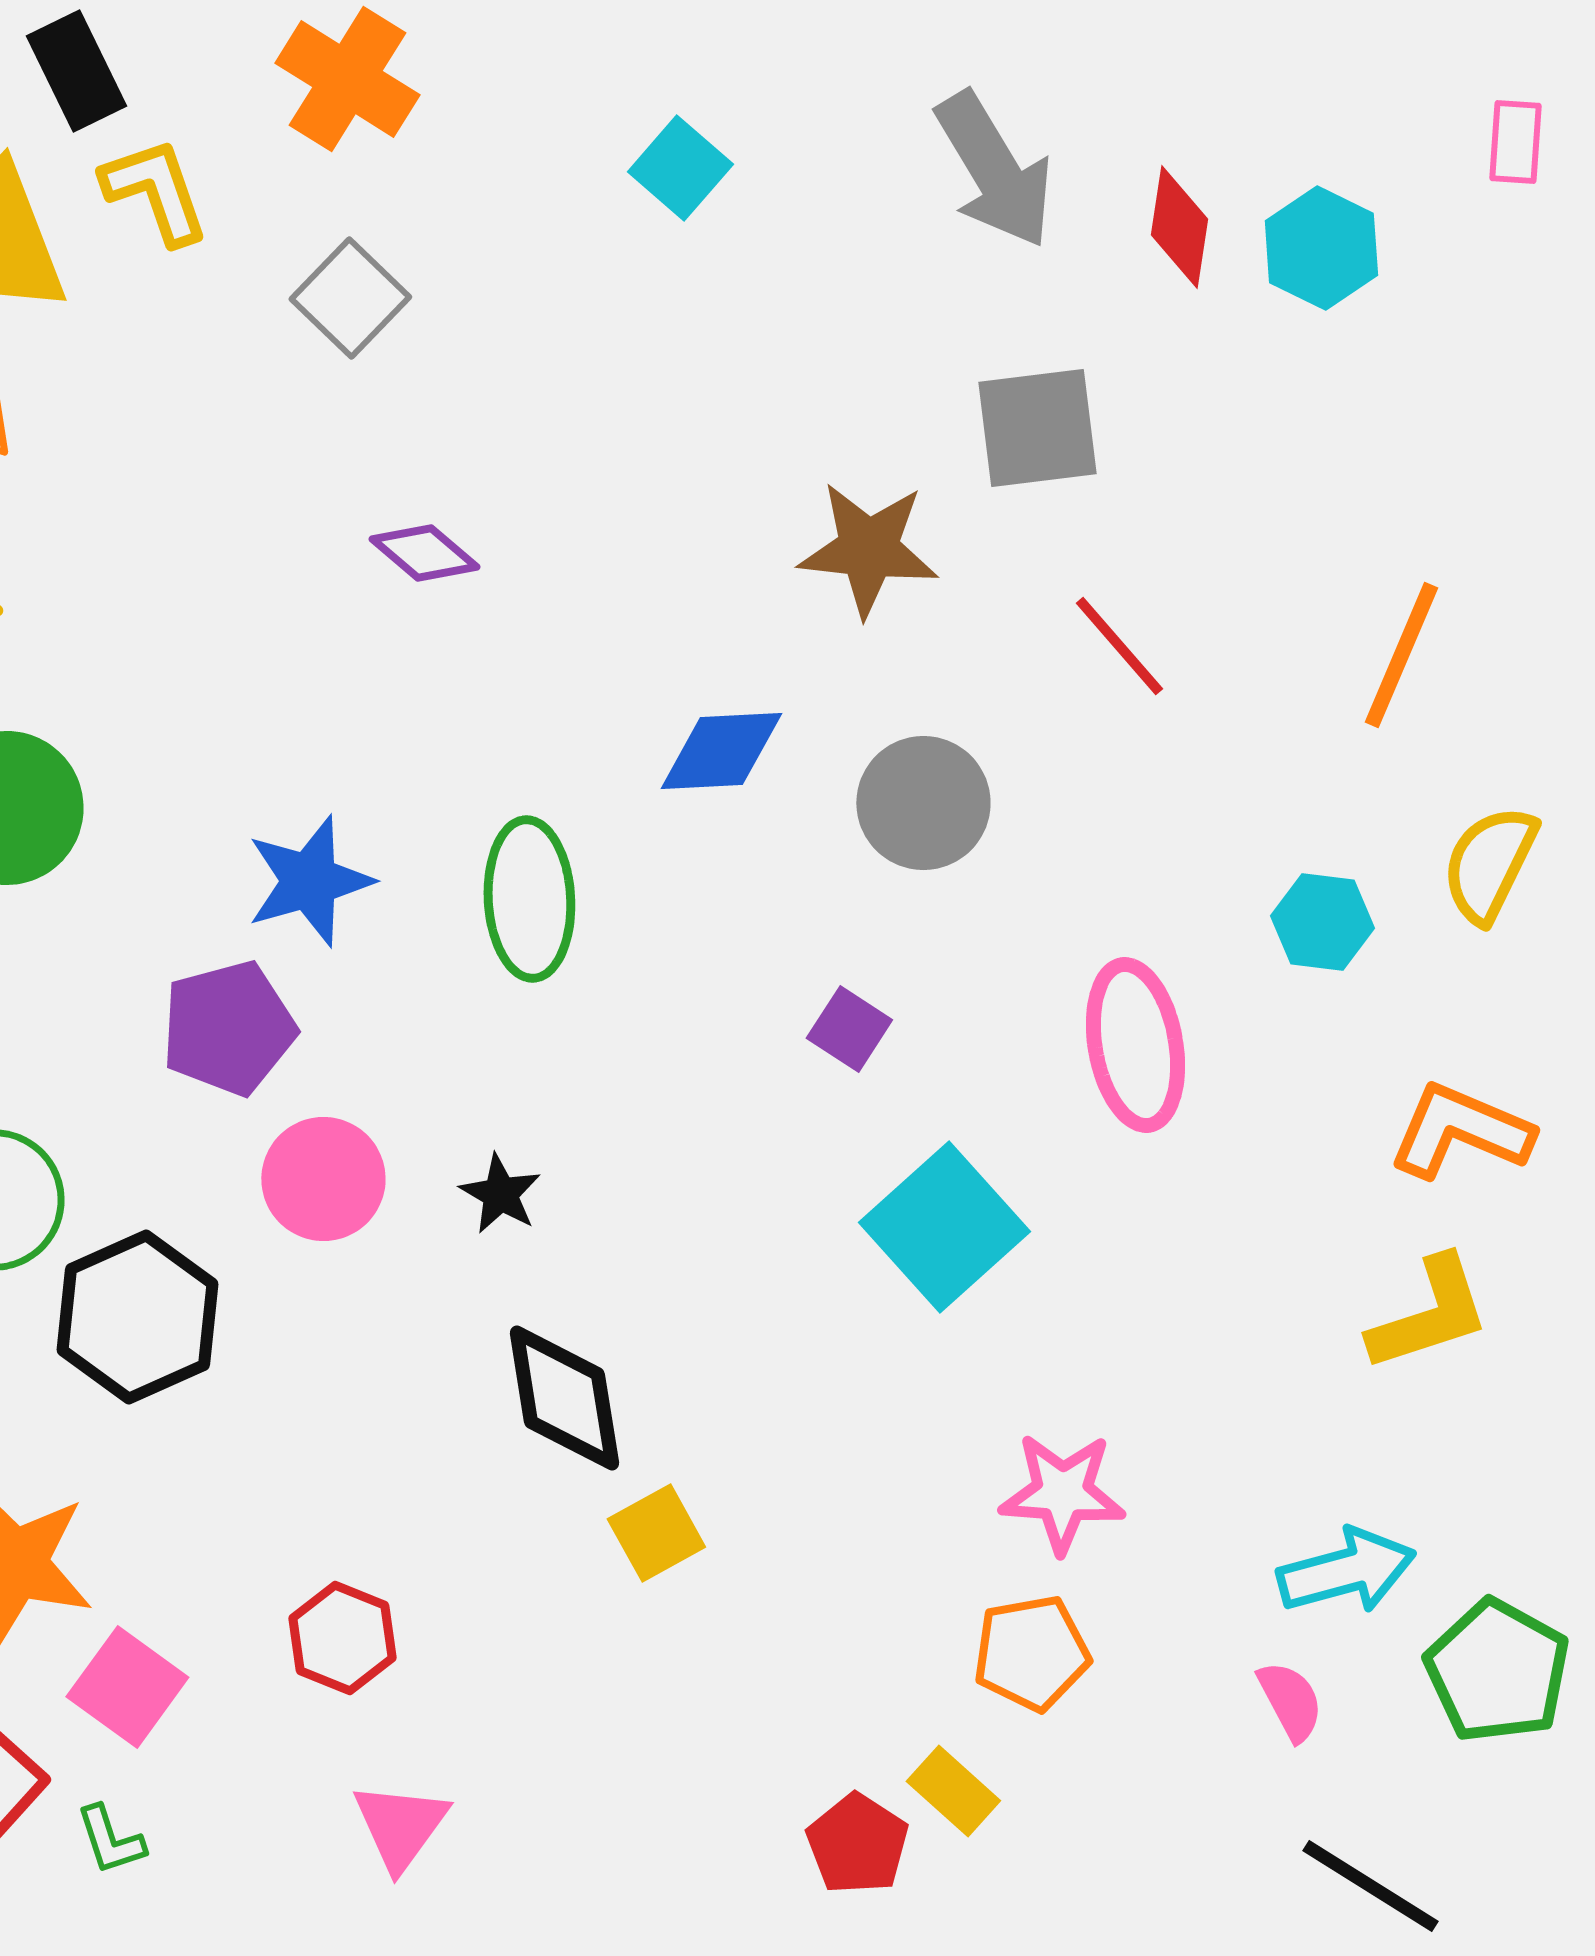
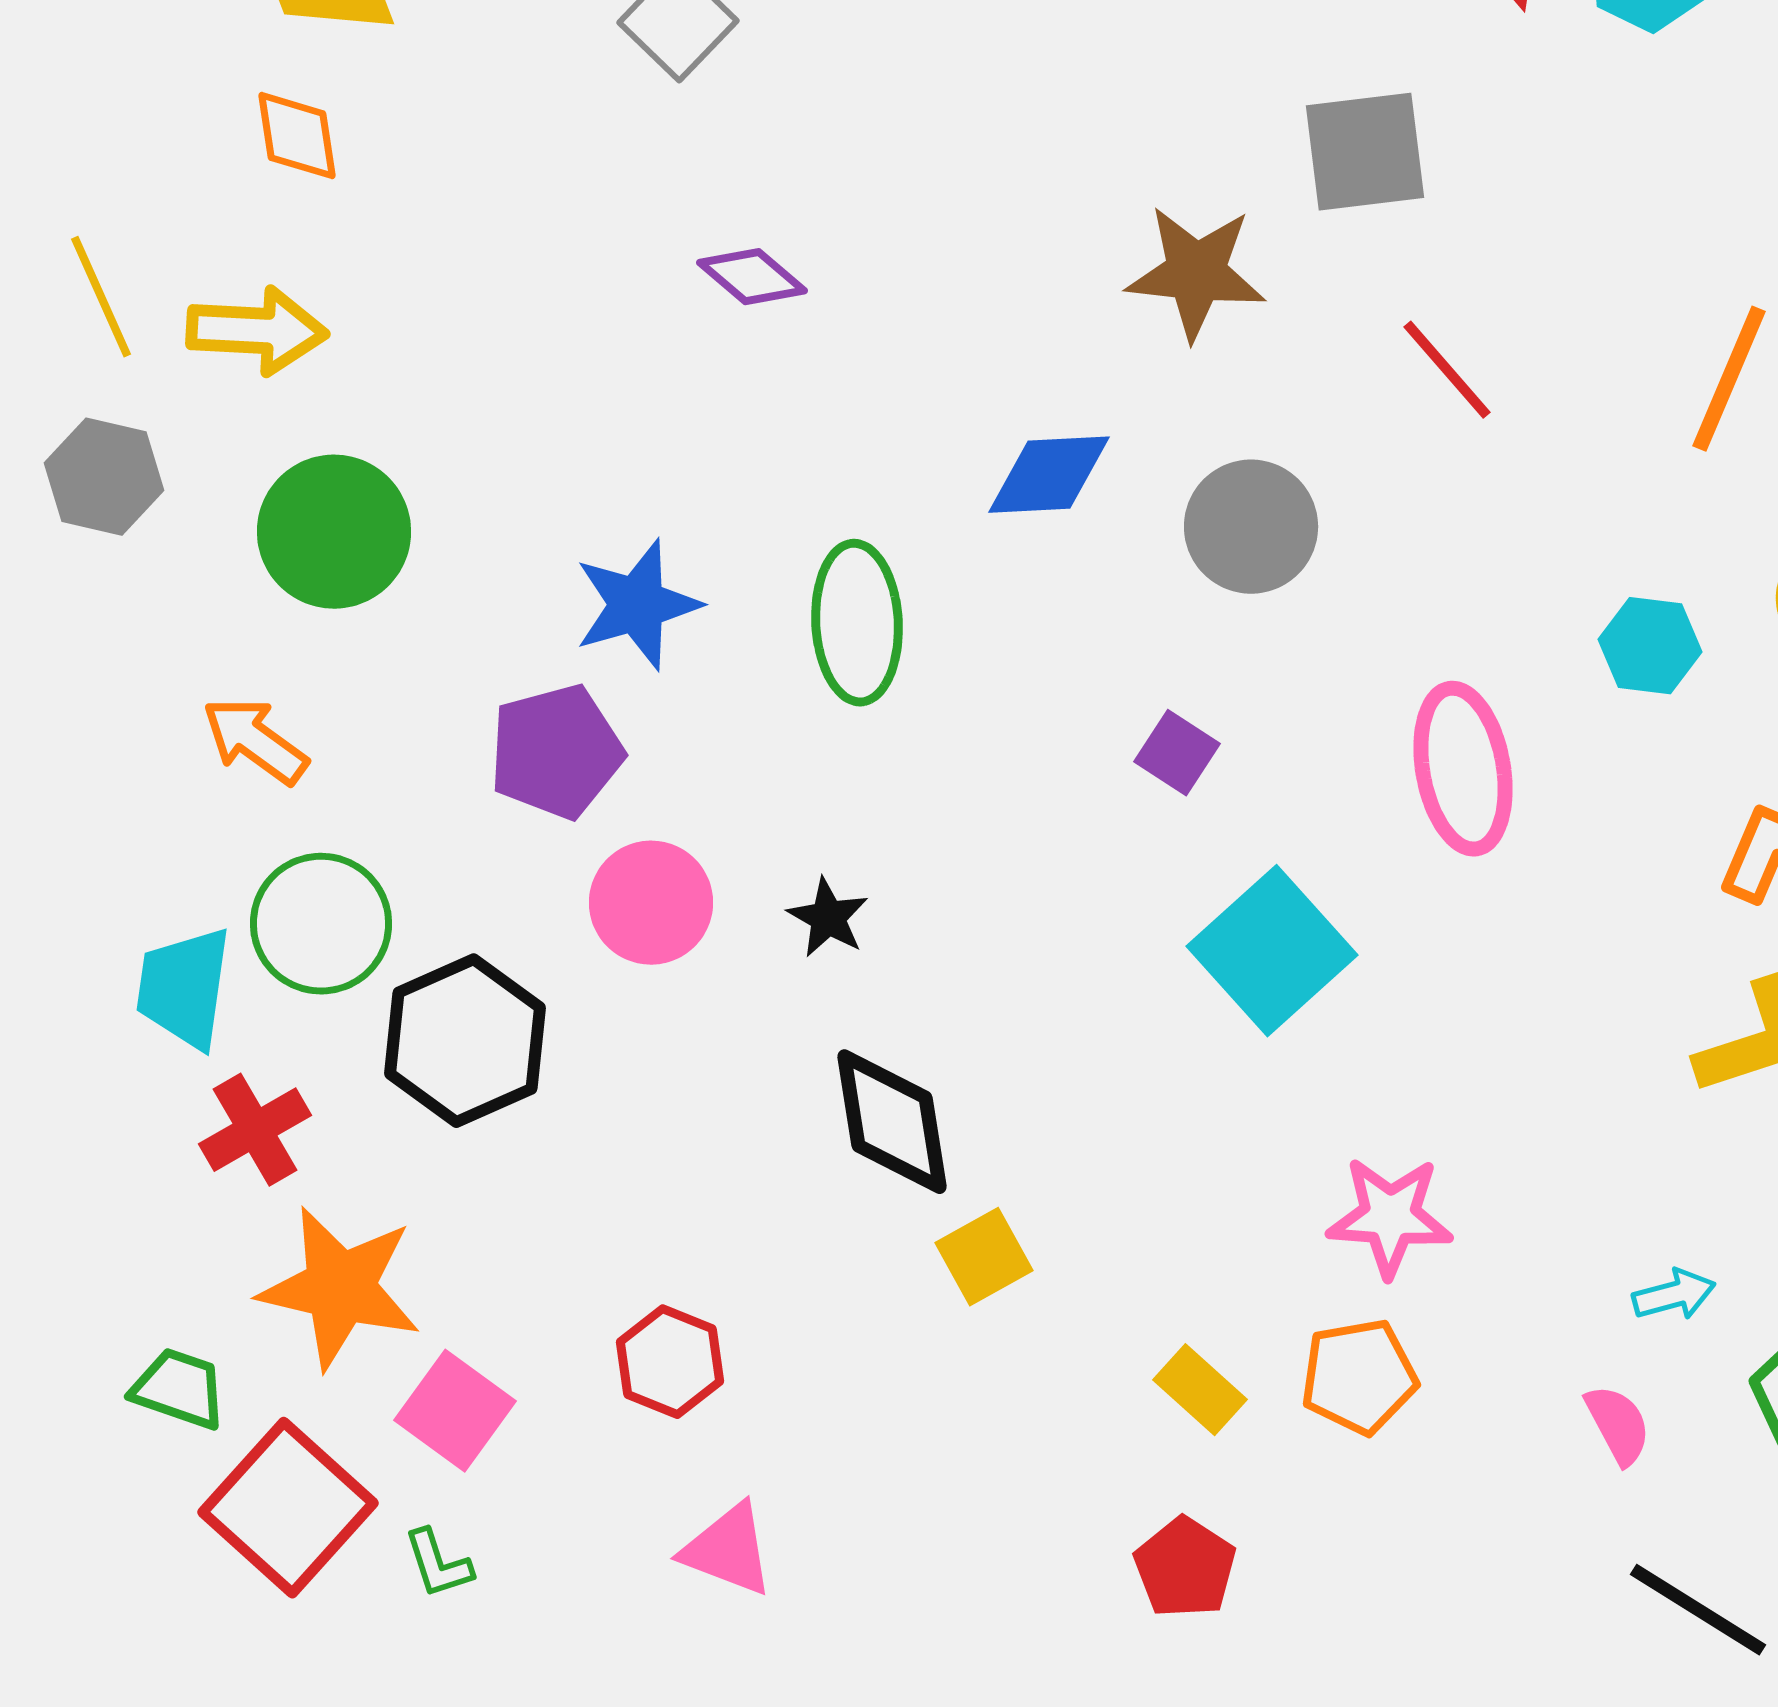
cyan arrow: (1346, 1571) -> (1674, 1295), size x0.6
yellow rectangle: (953, 1791) -> (1200, 1390), moved
pink triangle: (400, 1826) -> (728, 1550), turned -45

